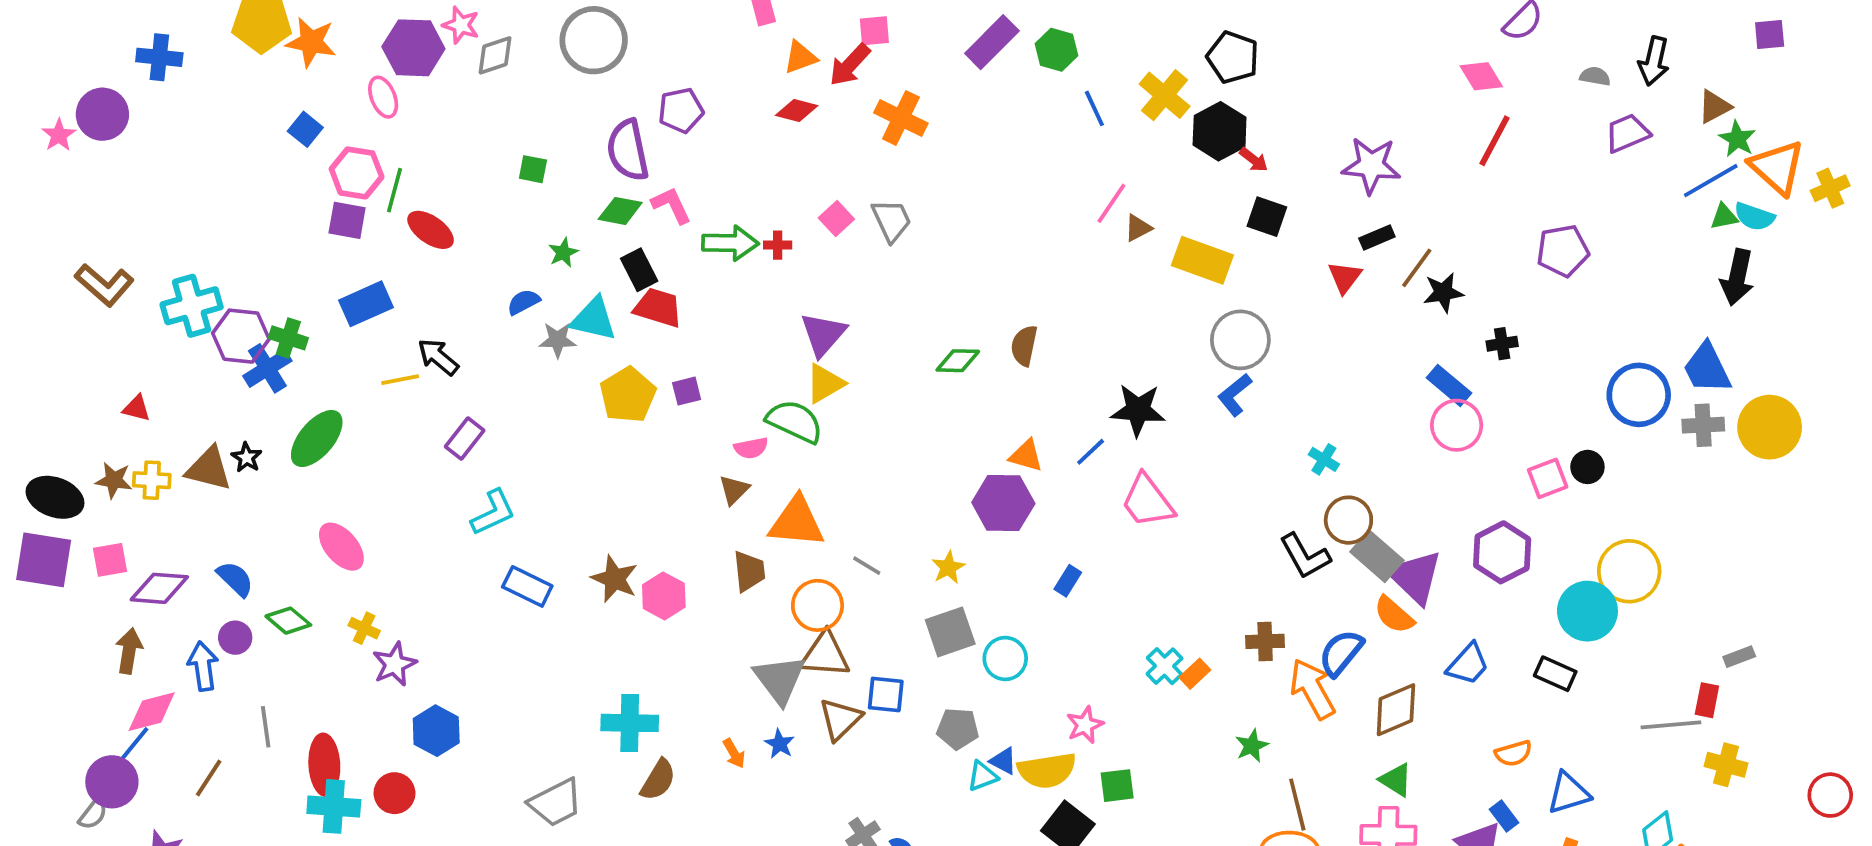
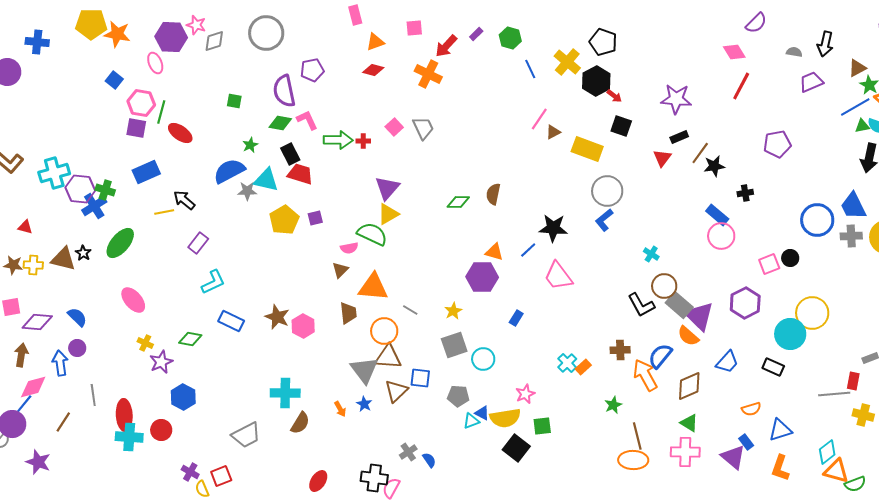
purple rectangle: (992, 42) -> (476, 34), size x0.5
red arrow: (850, 65) -> (446, 46), moved
blue semicircle: (523, 302) -> (229, 171), size x1.8
green diamond: (288, 621) -> (190, 339), moved, turned -30

